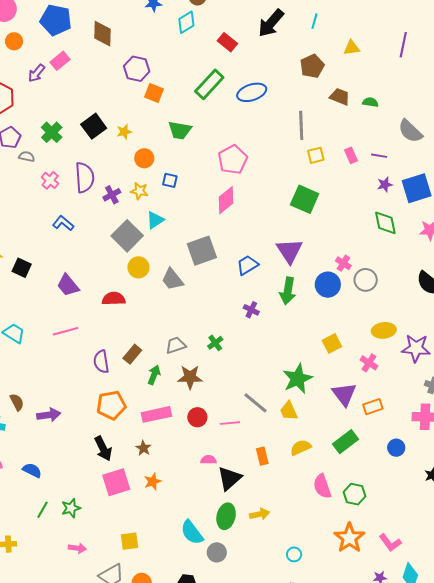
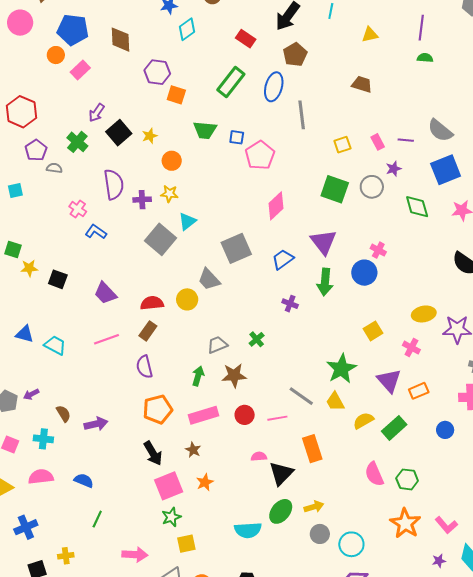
cyan diamond: (186, 22) -> (187, 29), moved
orange circle: (14, 41) -> (56, 55), moved
brown pentagon: (312, 66) -> (295, 55), moved
purple arrow: (36, 73) -> (97, 113), moved
blue ellipse: (252, 92) -> (274, 87), turned -52
green semicircle: (370, 102) -> (425, 58), moved
gray line: (301, 125) -> (302, 115), moved
gray semicircle: (410, 131) -> (440, 130), moved
pink cross: (50, 180) -> (78, 209), moved
blue square: (170, 180) -> (237, 137), moved
purple star: (385, 185) -> (394, 169), moved
purple cross: (112, 195) -> (142, 200), turned 30
pink diamond: (226, 200) -> (276, 206), moved
yellow circle: (138, 267) -> (187, 299), moved
gray circle: (366, 280) -> (372, 187), moved
brown rectangle: (132, 354) -> (148, 331), moved
yellow semicircle: (301, 447) -> (363, 421), moved
orange rectangle: (262, 456) -> (312, 449), size x1.5
green star: (71, 508) -> (171, 517), moved
green ellipse: (226, 516) -> (281, 511), turned 30
cyan semicircle: (192, 532) -> (248, 530), turned -52
pink arrow: (77, 548) -> (135, 555), size x1.4
gray circle: (217, 552) -> (320, 534), moved
cyan circle: (294, 554) -> (351, 544), size x1.6

